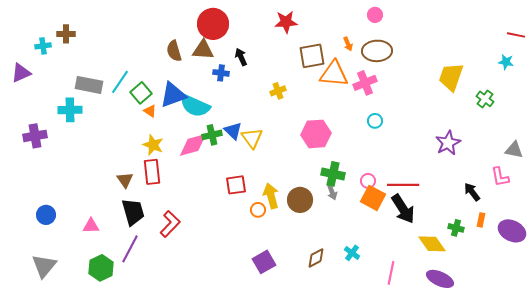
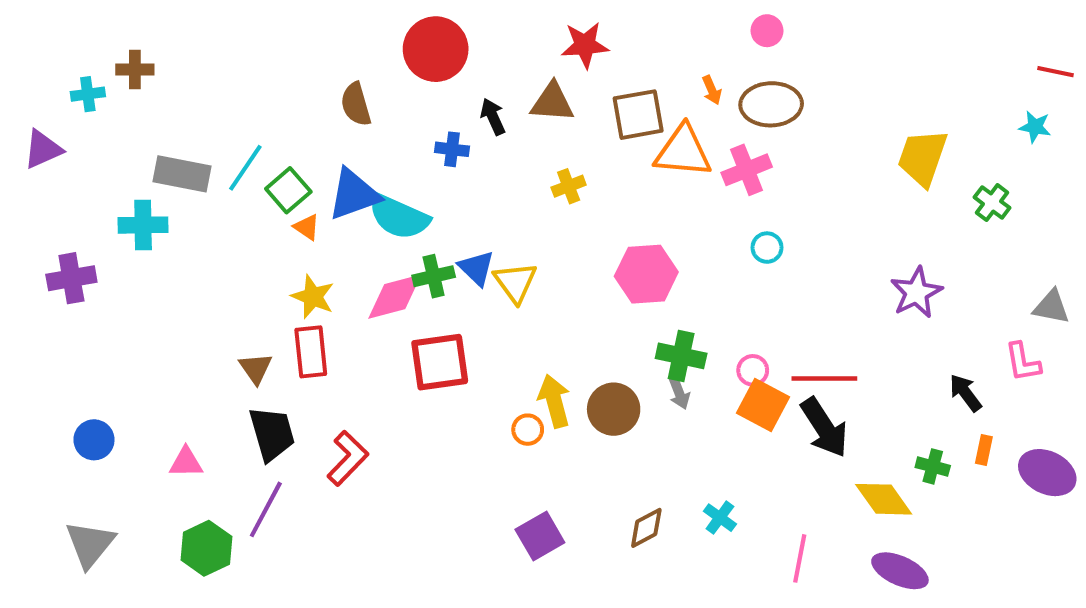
brown triangle: (203, 50) -> (552, 102), moved
red square: (236, 185) -> (440, 362), moved, size x1.4

